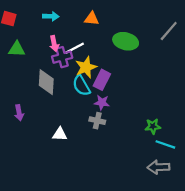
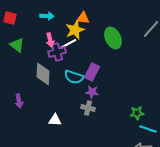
green ellipse: (126, 41) -> (113, 38), turned 50
green triangle: (17, 49) -> (17, 45), turned 35
yellow star: (86, 67) -> (75, 30), moved
cyan semicircle: (81, 85) -> (74, 77), turned -42

